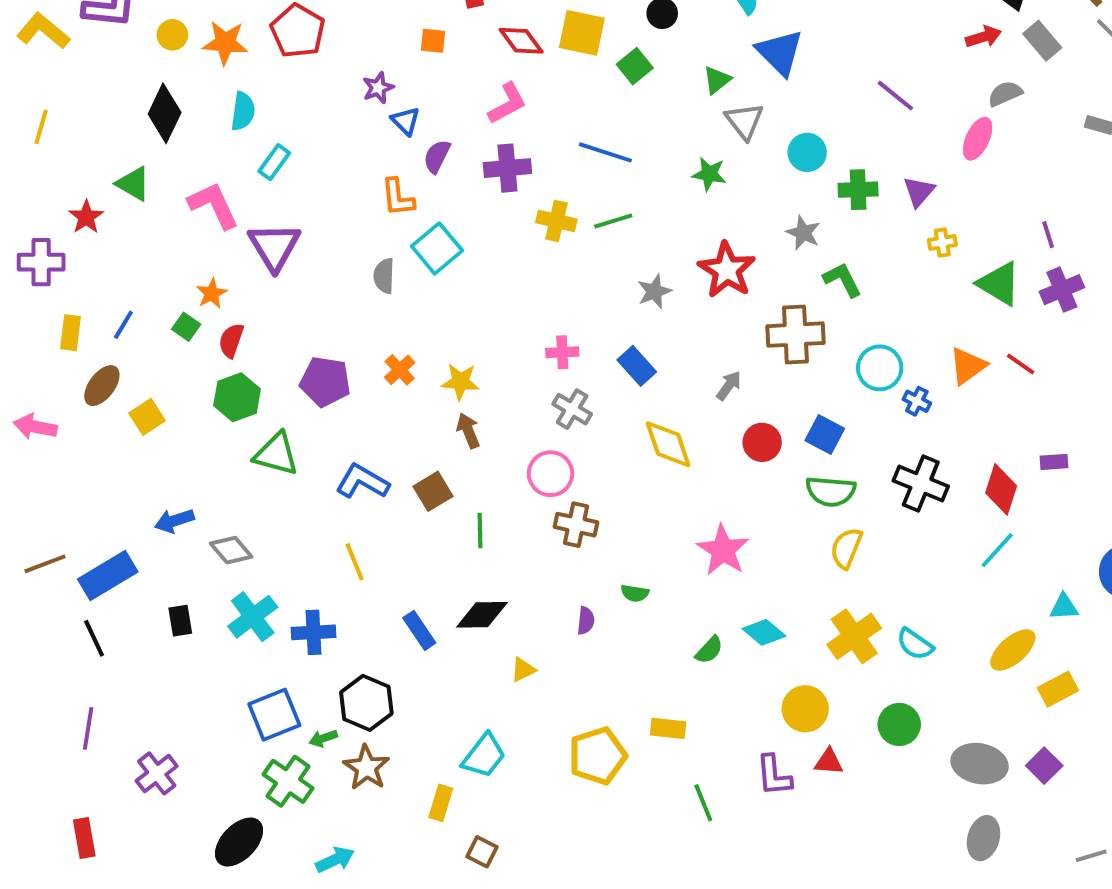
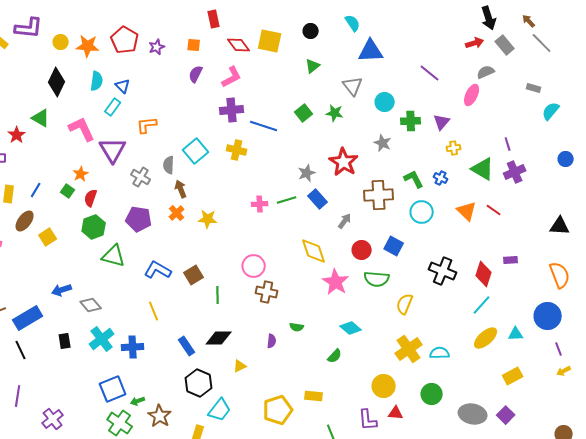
blue triangle: (780, 52) -> (371, 51), turned -48
green square: (635, 66) -> (304, 113), moved
green triangle: (717, 80) -> (313, 66), moved
purple star: (378, 88) -> (157, 47), moved
blue triangle: (406, 121) -> (123, 86), moved
blue line: (605, 152) -> (264, 126), moved
purple semicircle: (437, 156) -> (196, 74), moved
orange L-shape: (398, 197) -> (147, 125), moved, turned 90
yellow cross: (556, 221) -> (237, 150), moved
green line: (613, 221) -> (287, 200), moved
green L-shape: (842, 280) -> (414, 179), moved
blue rectangle: (637, 366) -> (318, 199), moved
orange triangle: (968, 366) -> (467, 211), turned -40
blue cross: (917, 401) -> (441, 178), moved
gray cross: (572, 409) -> (141, 177), moved
brown arrow: (468, 431) -> (181, 189), moved
green semicircle: (831, 491) -> (377, 279), moved
pink star: (723, 550) -> (336, 282), moved
cyan diamond: (764, 632) -> (351, 328), moved
cyan semicircle: (915, 644) -> (440, 353), turned 144
yellow ellipse: (1013, 650) -> (486, 338), moved
black hexagon: (366, 703) -> (199, 383), moved

